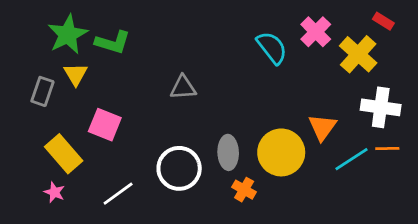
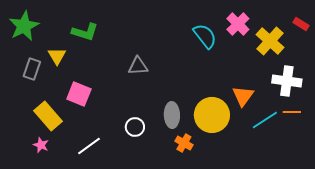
red rectangle: (383, 21) -> (301, 24), moved
green star: (68, 34) -> (24, 26), moved
white circle: (179, 168) -> (135, 127), size x0.6

